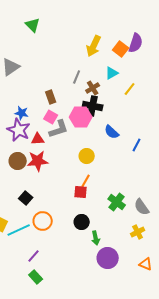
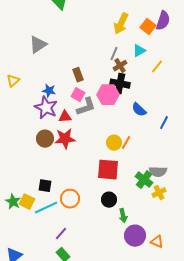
gray line: (77, 77) -> (114, 54), moved
yellow circle: (87, 156) -> (114, 143), moved
orange line: (86, 181) -> (126, 143), moved
red square: (81, 192) -> (108, 170), size x1.6
black square: (26, 198) -> (45, 186), moved, turned -32
gray semicircle: (142, 207) -> (158, 172), moved, turned -54
yellow cross: (138, 232) -> (159, 193), moved
orange triangle: (146, 264) -> (157, 242), moved

